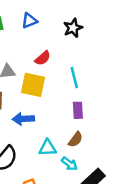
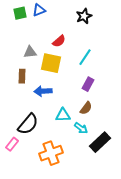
blue triangle: (29, 21) -> (39, 10), moved
cyan line: (74, 78) -> (85, 57), turned 48
purple rectangle: (78, 110) -> (88, 84), turned 32

